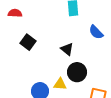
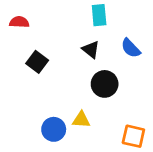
black triangle: (67, 49) -> (91, 50), moved
black circle: (77, 72) -> (105, 84), moved

